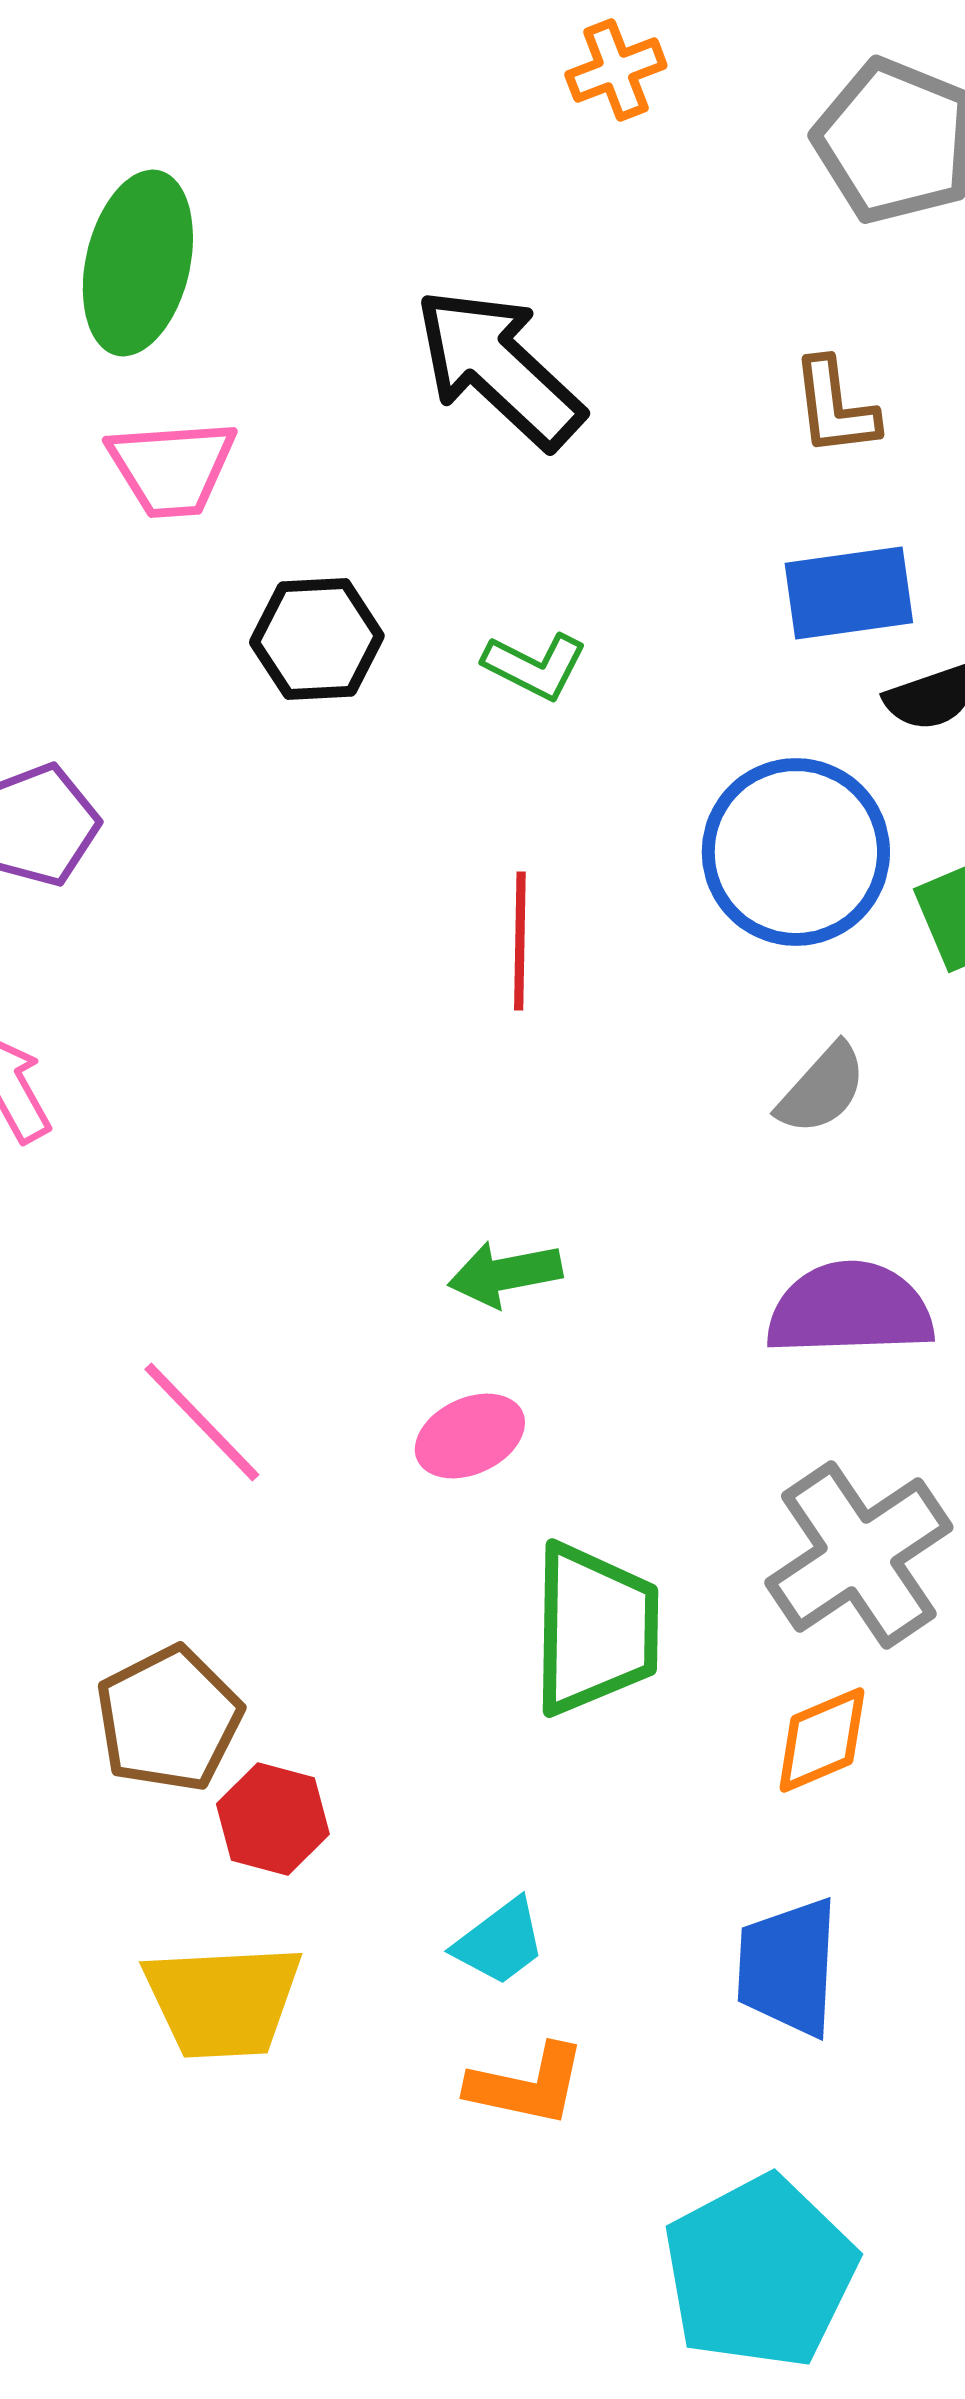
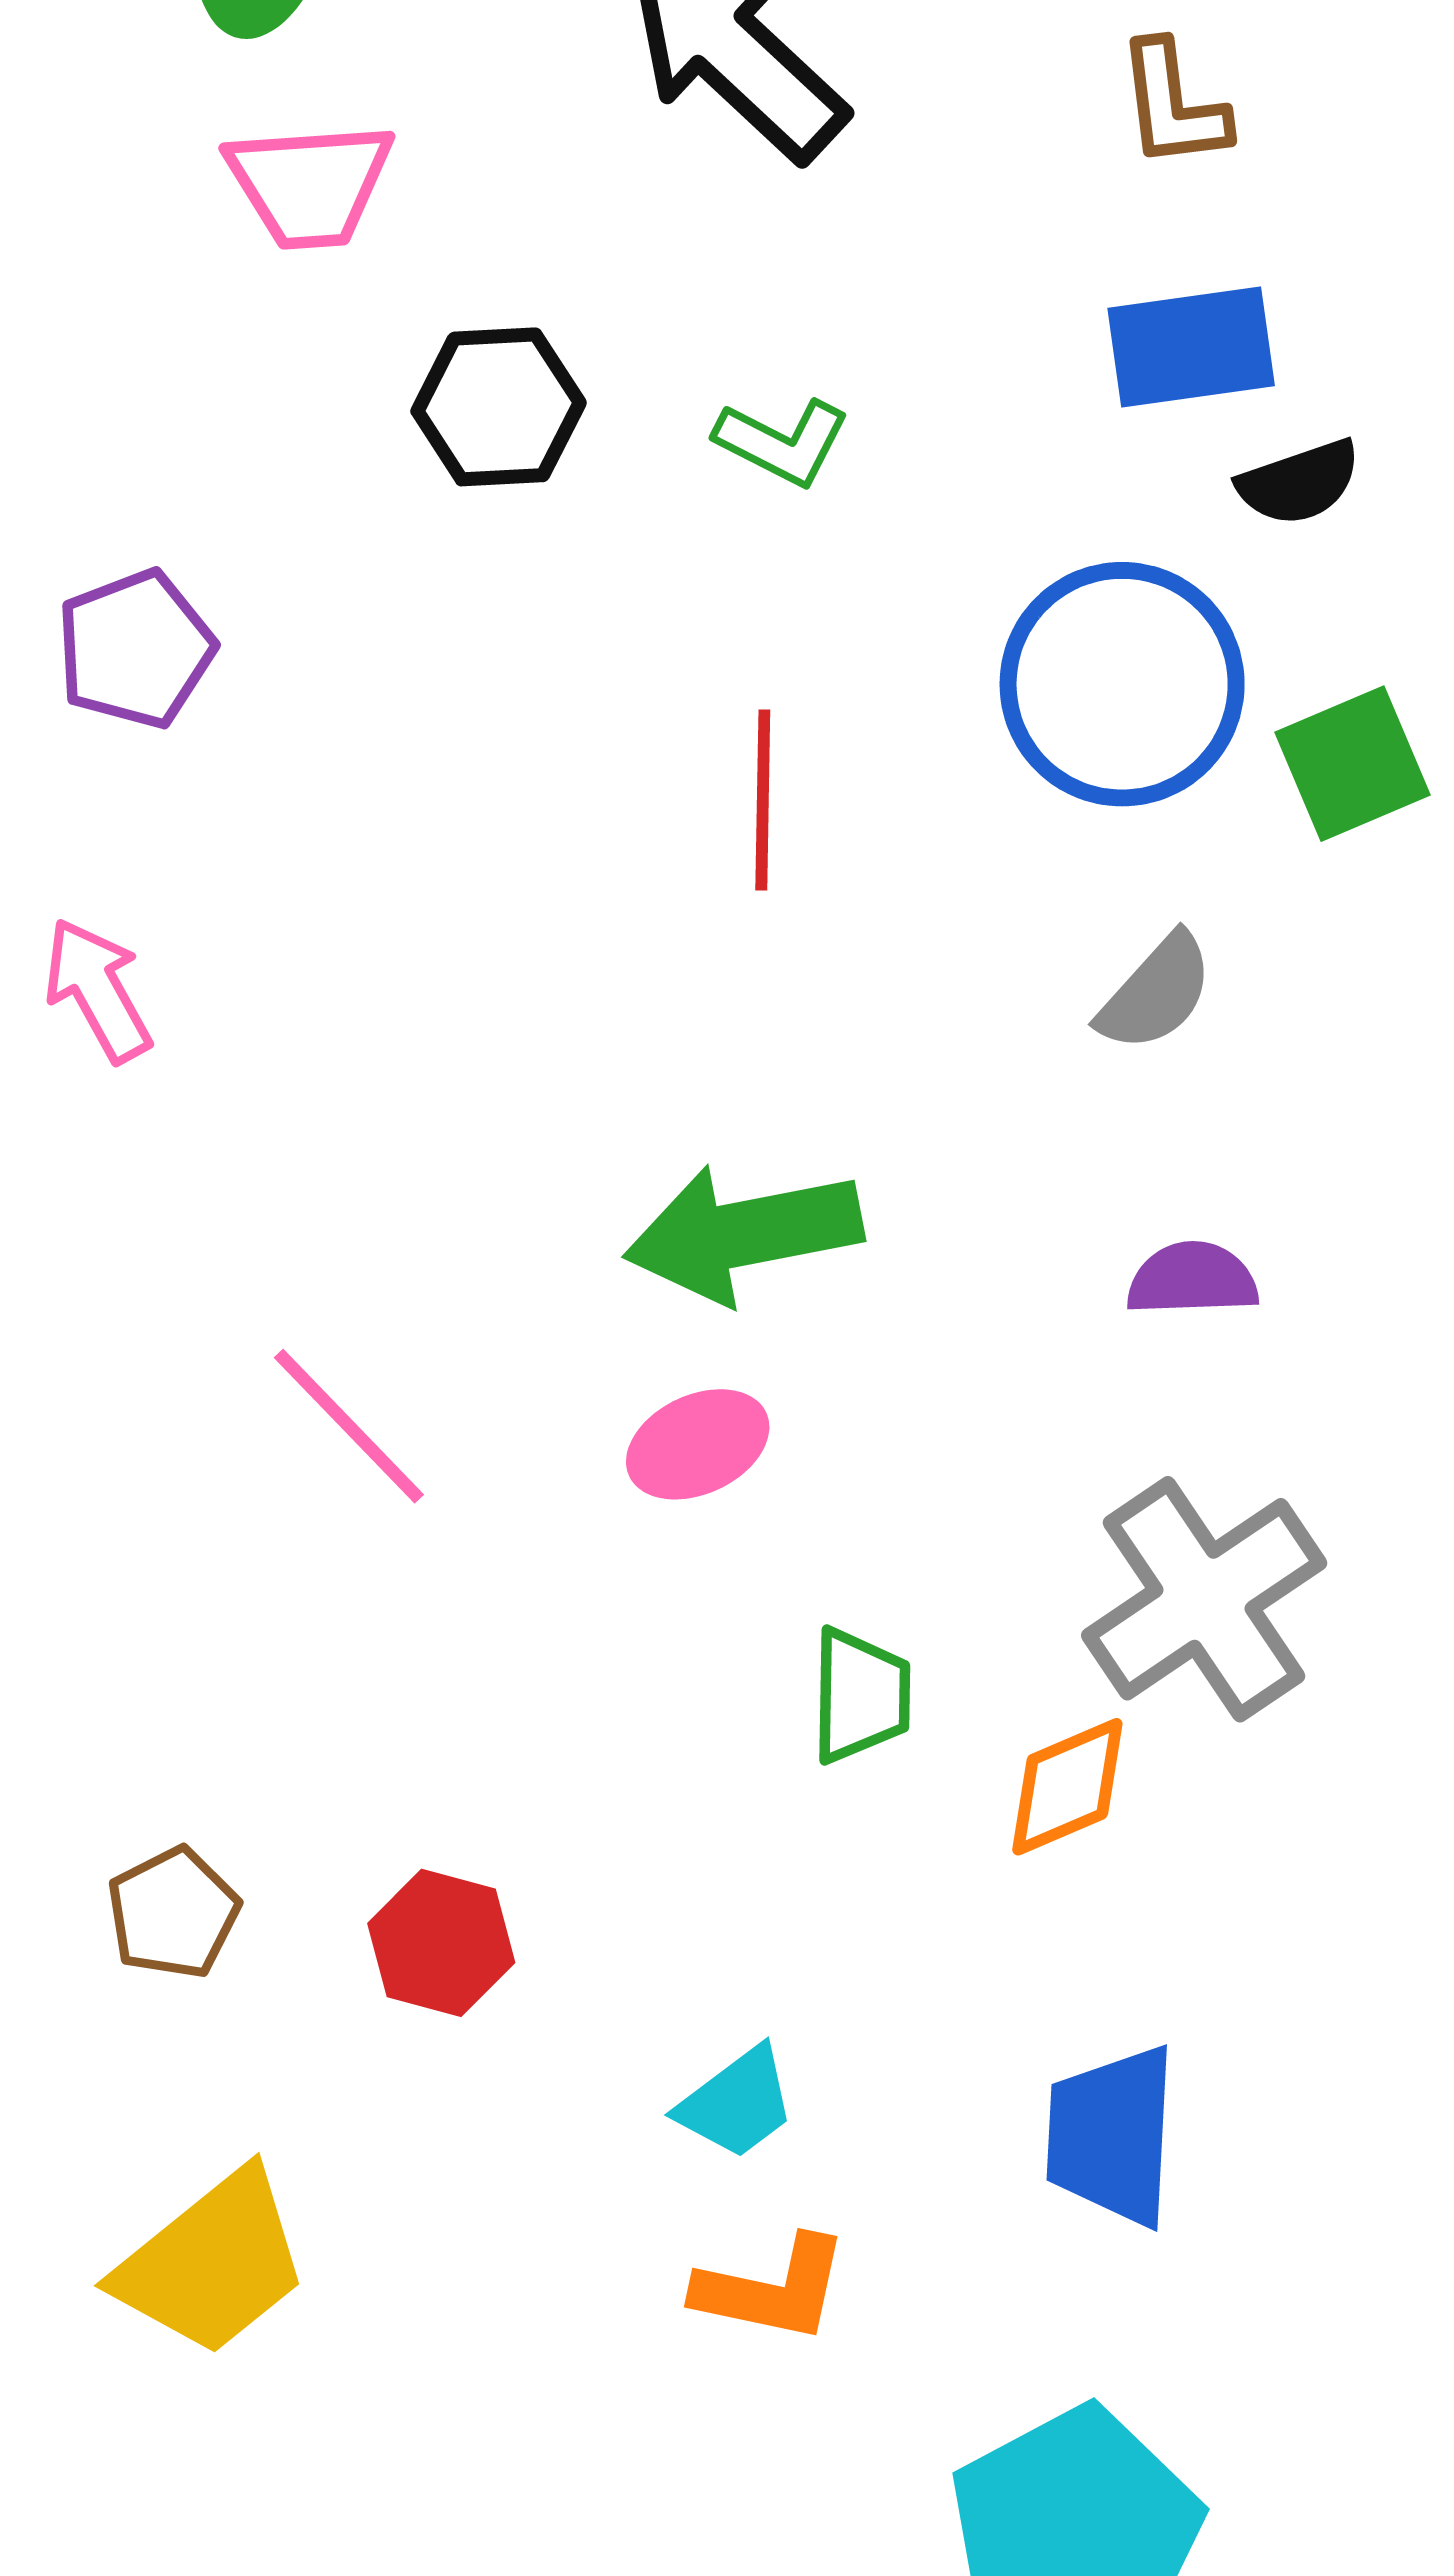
green arrow: (505, 1274) -> (743, 1233), size x1.6
purple semicircle: (850, 1309) -> (1192, 1279), size x0.6
green trapezoid: (595, 1629) -> (860, 1696), size x0.6
brown pentagon: (169, 1719) -> (173, 1913), moved, size x0.7
orange diamond: (822, 1740) -> (1067, 1787), moved
yellow trapezoid: (223, 2001) -> (212, 2263), moved, turned -36

